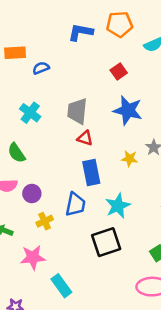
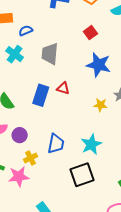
gray trapezoid: (77, 111) -> (50, 54), moved
cyan cross: (30, 113) -> (15, 54), moved
blue rectangle: (91, 172) -> (41, 95), moved, turned 30
pink star: (33, 257) -> (19, 177), moved

